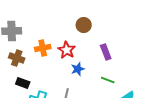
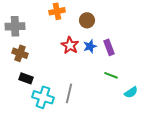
orange cross: (43, 48) -> (57, 11), moved
blue star: (78, 69) -> (90, 46), moved

